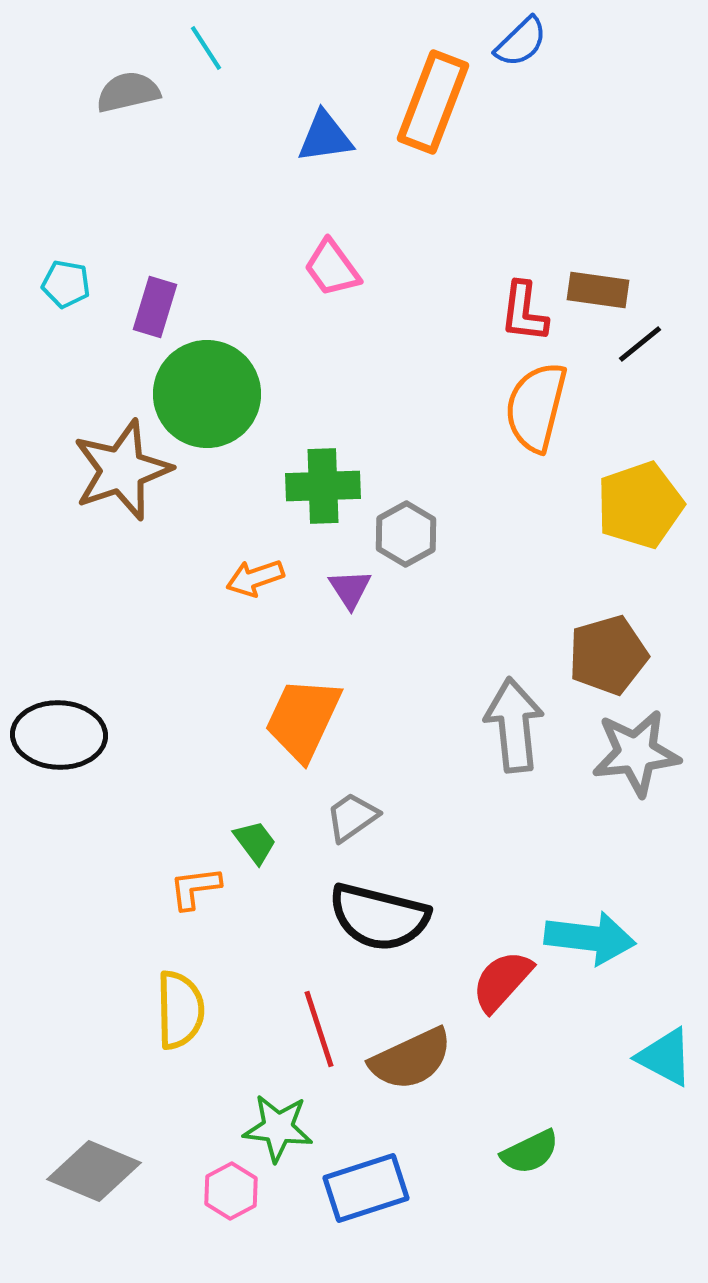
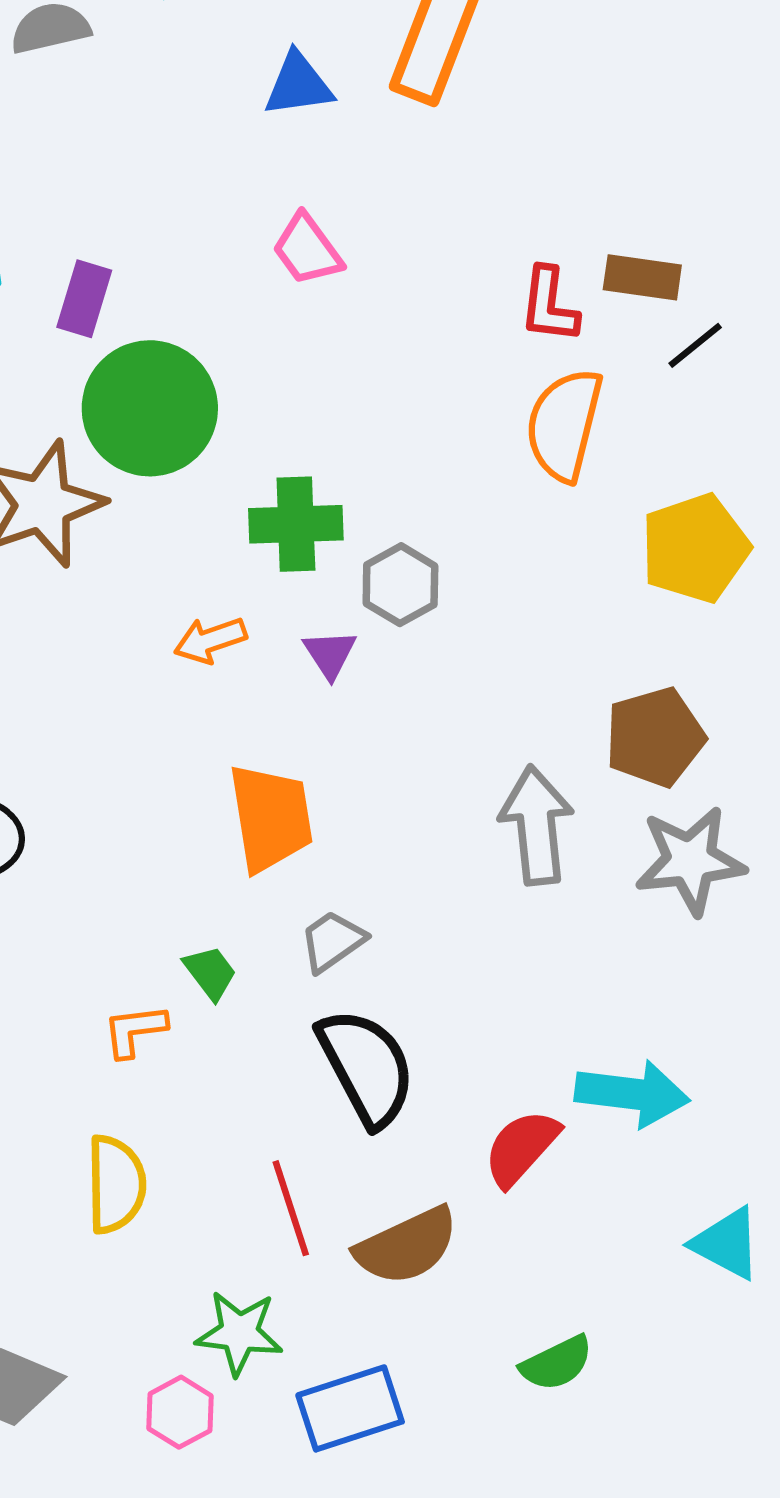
orange trapezoid: (303, 719) -> (271, 818), turned 146
black semicircle: (379, 917) -> (366, 1067), turned -132

